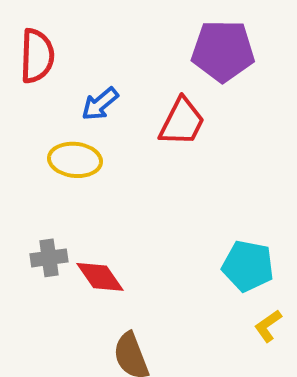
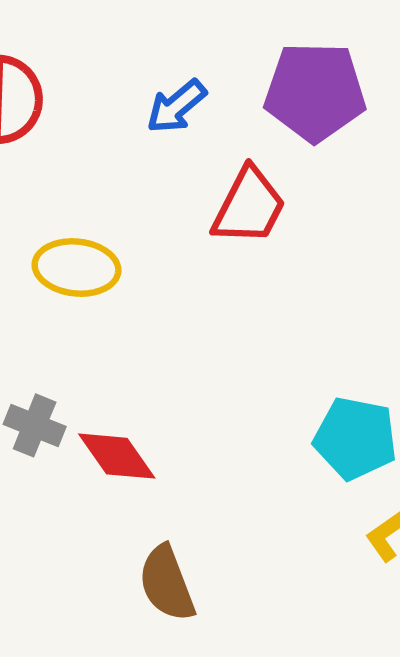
blue arrow: (100, 104) -> (176, 106), moved
gray cross: (49, 258) -> (35, 425), turned 30

